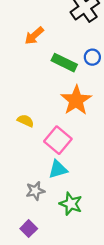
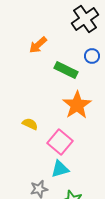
blue circle: (92, 57) -> (92, 56), moved

